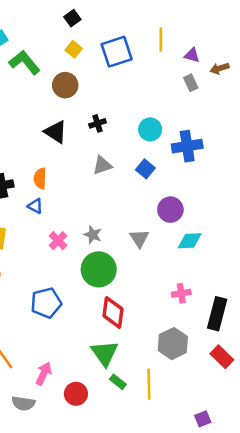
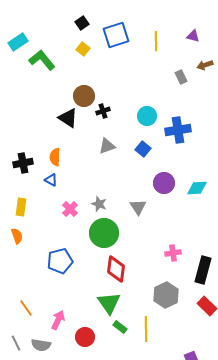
blue square: (117, 52) -> (116, 35), moved
purple triangle: (192, 55) -> (193, 36), moved
brown circle: (65, 85) -> (84, 96), moved
cyan diamond: (190, 241) -> (197, 188), moved

